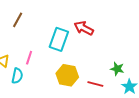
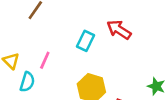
cyan rectangle: (59, 39) -> (85, 41), size x0.7

